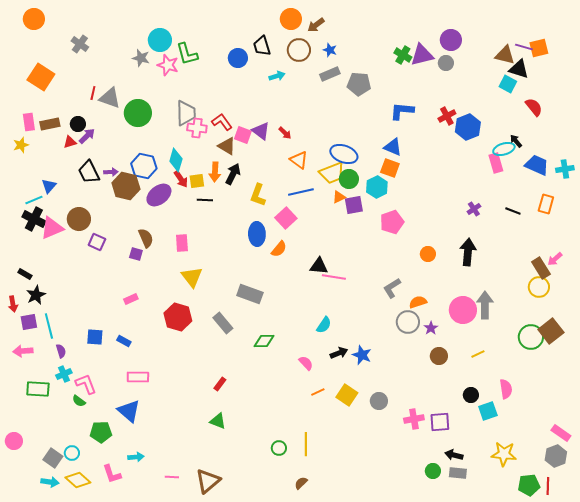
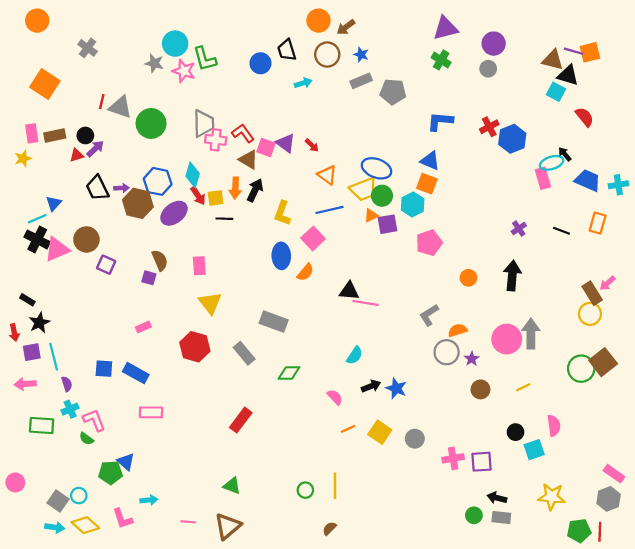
purple triangle: (422, 55) -> (445, 28), moved
blue rectangle: (124, 341) -> (136, 373), size x1.6
red rectangle: (220, 384) -> (241, 420), size x1.6
blue triangle: (129, 411) -> (126, 462), moved, size x0.7
green triangle: (218, 421) -> (232, 486), moved

